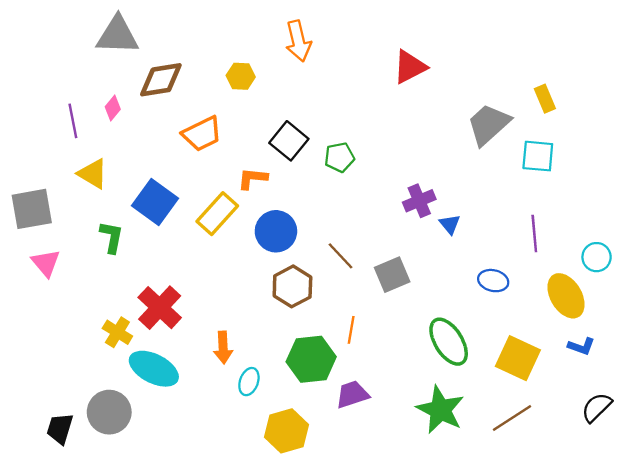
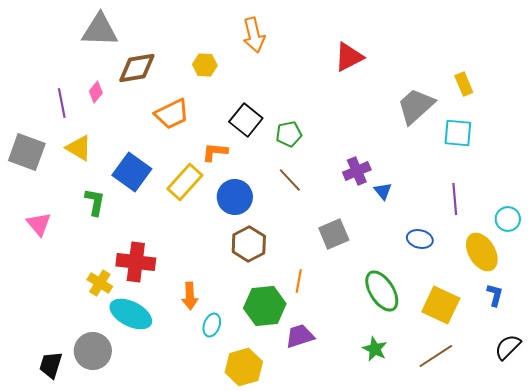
gray square: (32, 209) -> (27, 152), moved, turned 30
brown line: (341, 256) -> (290, 180), moved
red cross: (160, 308) -> (136, 262), turned -36
blue L-shape: (581, 346) -> (495, 295), turned -95
green star: (440, 410) -> (375, 349), size x0.6

